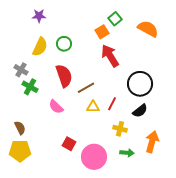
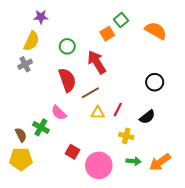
yellow semicircle: (40, 47) -> (31, 41), moved
red arrow: (110, 56) -> (97, 62), moved
gray cross: (21, 70) -> (25, 64), moved, turned 32
black circle: (140, 84) -> (155, 82), moved, size x0.7
green cross: (30, 87) -> (41, 127), moved
orange arrow: (152, 142) -> (160, 162), moved, turned -140

